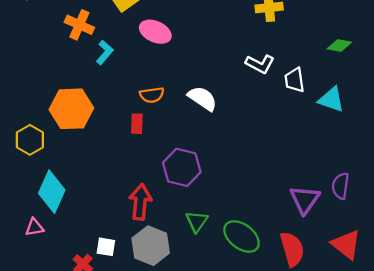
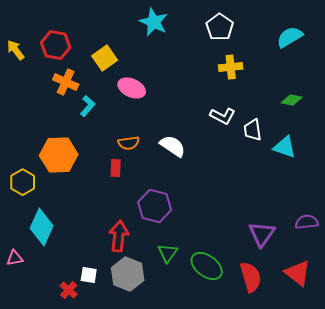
purple semicircle: (340, 186) -> (307, 222), moved, turned 75
pink triangle: (35, 227) -> (15, 258), moved

